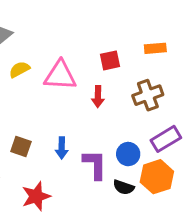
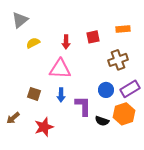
pink triangle: (60, 76) -> (60, 69), moved
red arrow: (98, 97) -> (66, 42), moved
blue circle: (128, 154) -> (106, 90), moved

